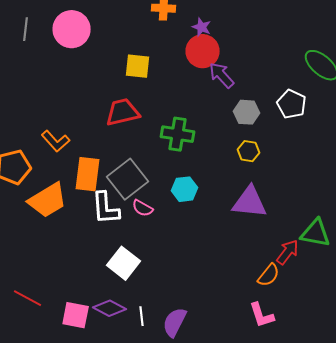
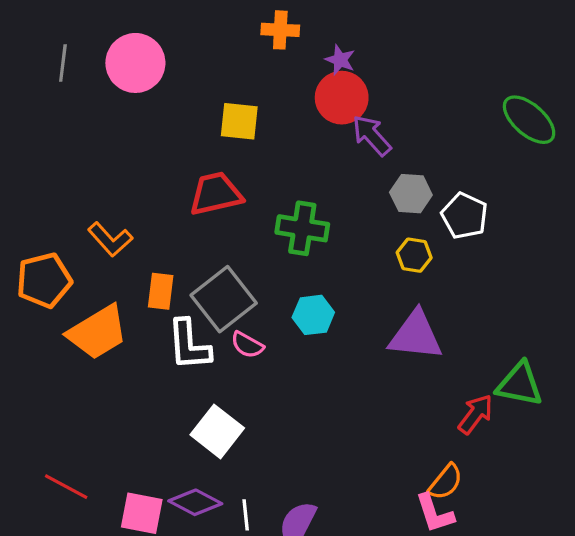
white pentagon: (292, 104) -> (465, 216), moved
orange rectangle: (88, 174) -> (161, 291), size x0.7
orange semicircle: (269, 275) -> (446, 482), moved

